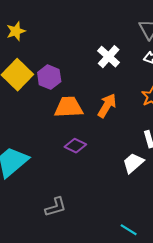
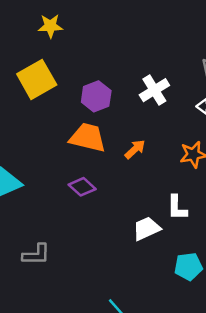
purple hexagon: (49, 77) -> (96, 96), moved
orange arrow: (107, 106) -> (135, 149), size x0.7

